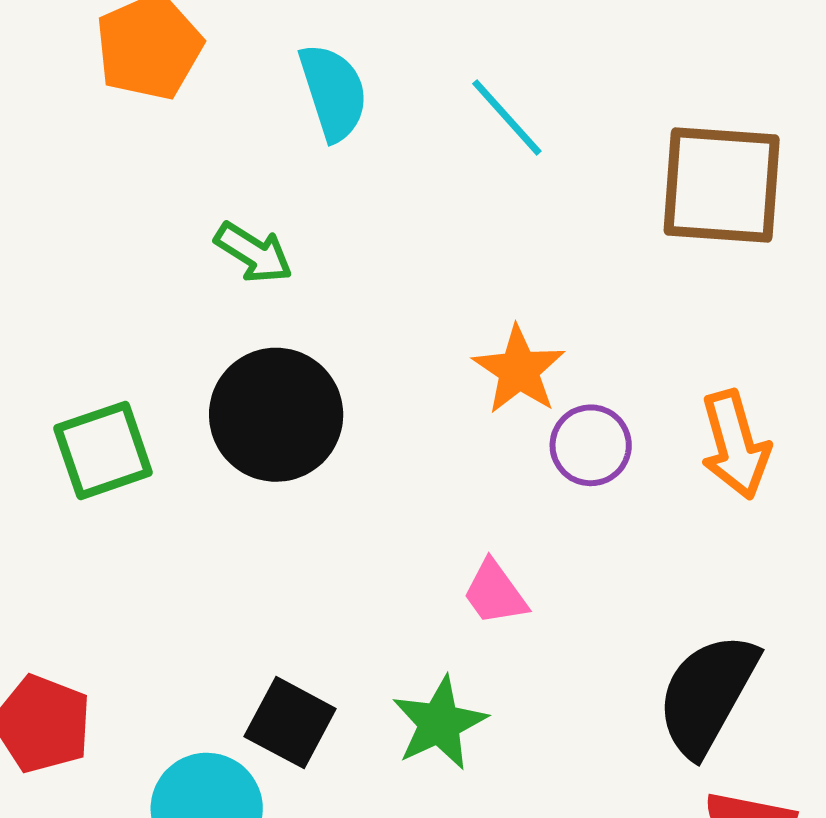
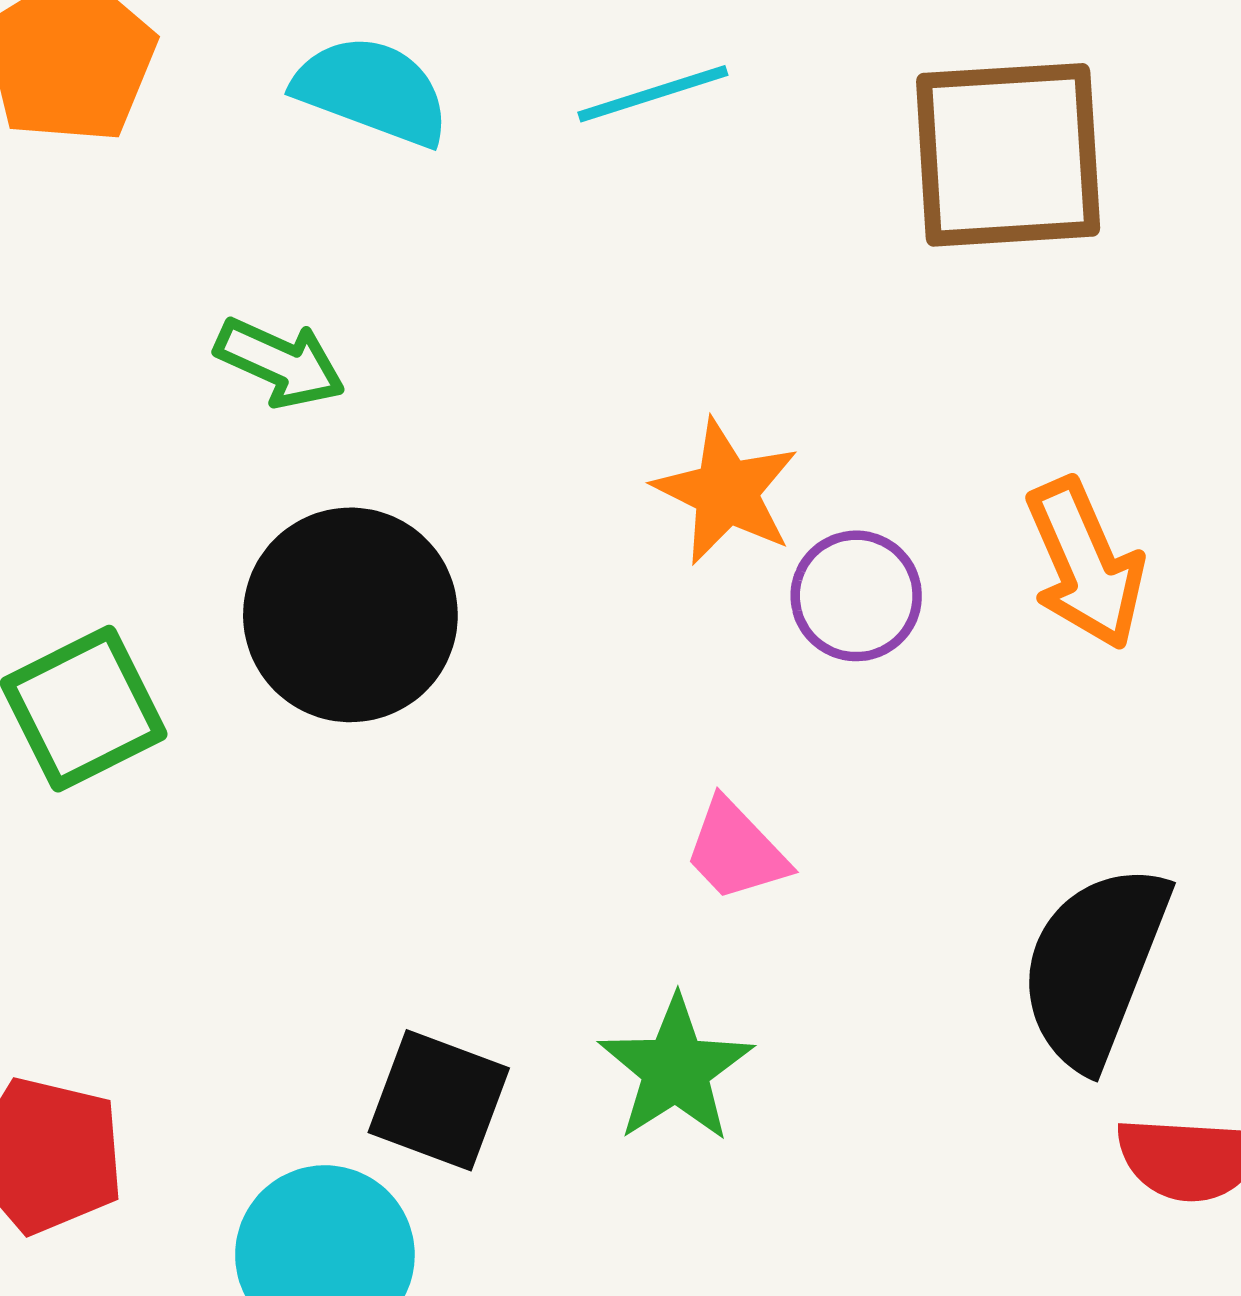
cyan semicircle: (333, 92) -> (372, 91), turned -44
cyan line: (507, 117) -> (653, 94), turned -58

